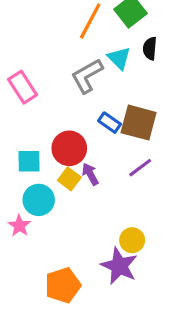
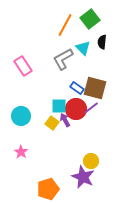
red circle: (69, 148) -> (76, 109), moved
cyan square: (29, 161) -> (59, 106), moved
purple line: (140, 168) -> (91, 108), moved
cyan circle: (39, 200) -> (21, 116), moved

